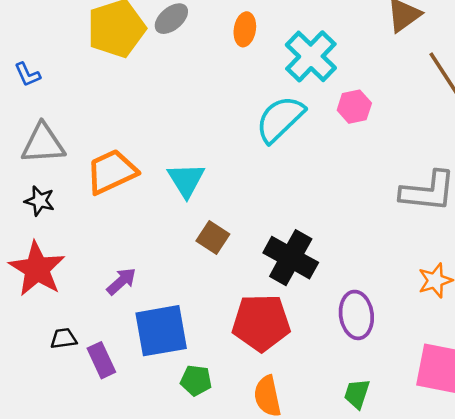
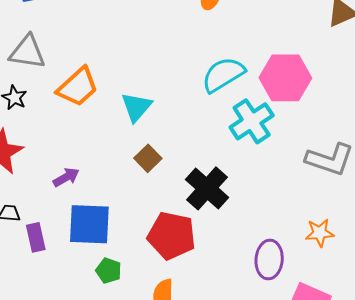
cyan cross: (311, 56) -> (252, 121), moved
pink hexagon: (354, 107) -> (285, 78), size x1.8
orange trapezoid: (112, 172) -> (78, 87), turned 150
purple ellipse: (356, 315) -> (269, 260), moved

